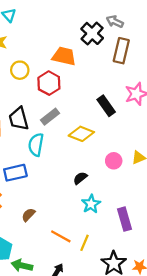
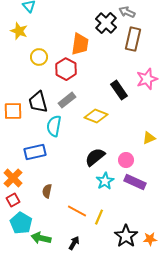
orange trapezoid: (64, 56) -> (80, 44), turned 85
pink circle: (114, 161) -> (126, 160), moved
black semicircle: (80, 178) -> (95, 157), size x1.5
brown semicircle: (28, 215) -> (47, 191), turned -32
purple rectangle: (124, 219) -> (135, 182), moved, turned -50

